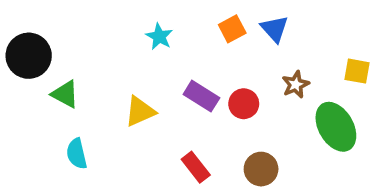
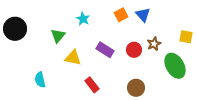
green triangle: (65, 94) -> (58, 36), moved, turned 42
red circle: (244, 104) -> (134, 50), moved
yellow triangle: (140, 111) -> (73, 58), turned 36
red rectangle: (196, 167) -> (92, 85), moved

